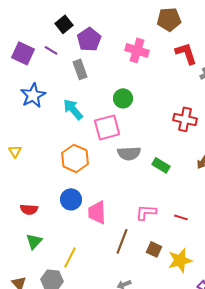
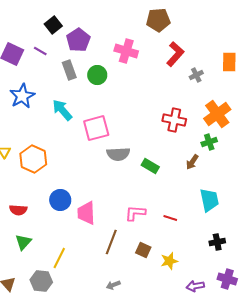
red L-shape: (186, 53) -> (175, 54), turned 60
green circle: (123, 98) -> (97, 75), moved
orange hexagon: (75, 158) -> (33, 159), moved
yellow star: (180, 260) -> (169, 261), size x0.7

